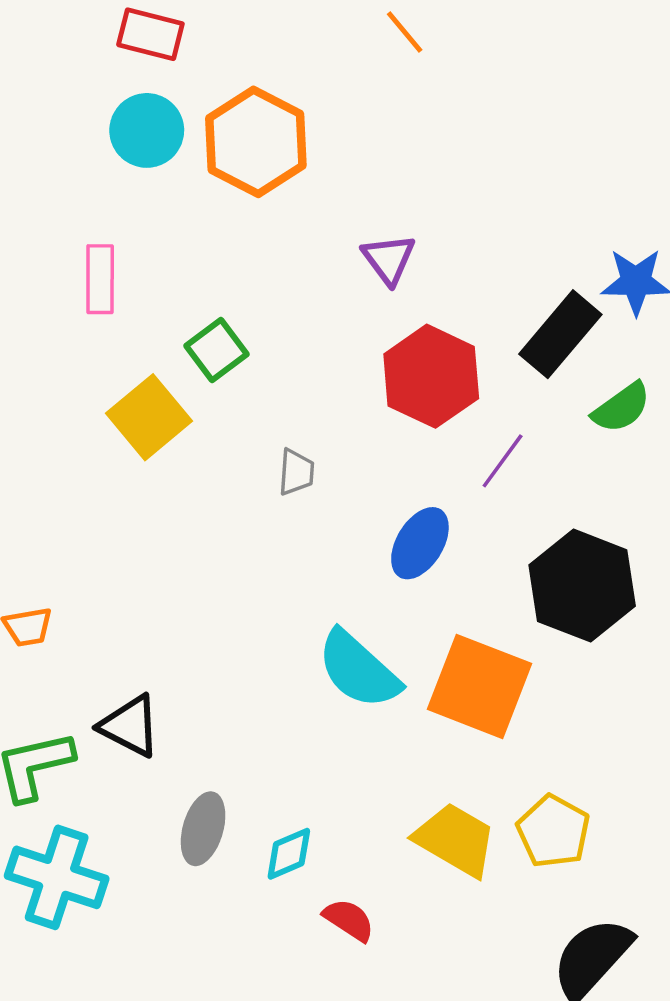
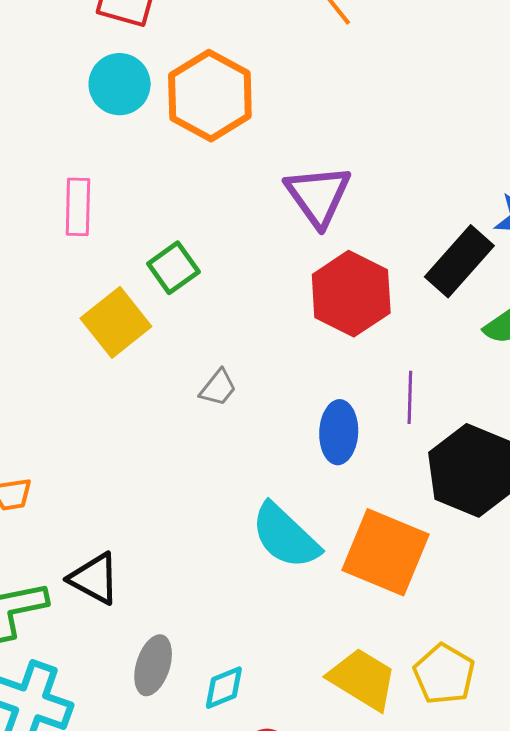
purple triangle: (389, 259) -> (318, 195), size x1.5
purple line: (503, 461) -> (410, 397), moved, turned -36
gray trapezoid: (296, 472) -> (218, 388), moved, turned 33
blue ellipse: (420, 543) -> (339, 432), turned -30

